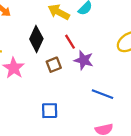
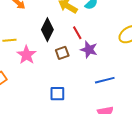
blue line: (102, 94) -> (105, 80), turned -36

